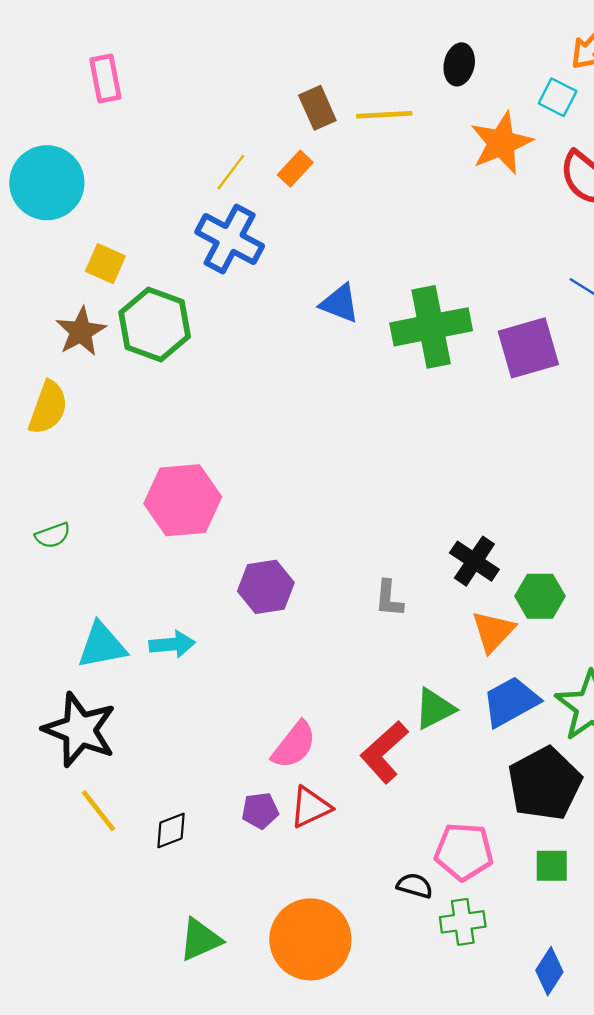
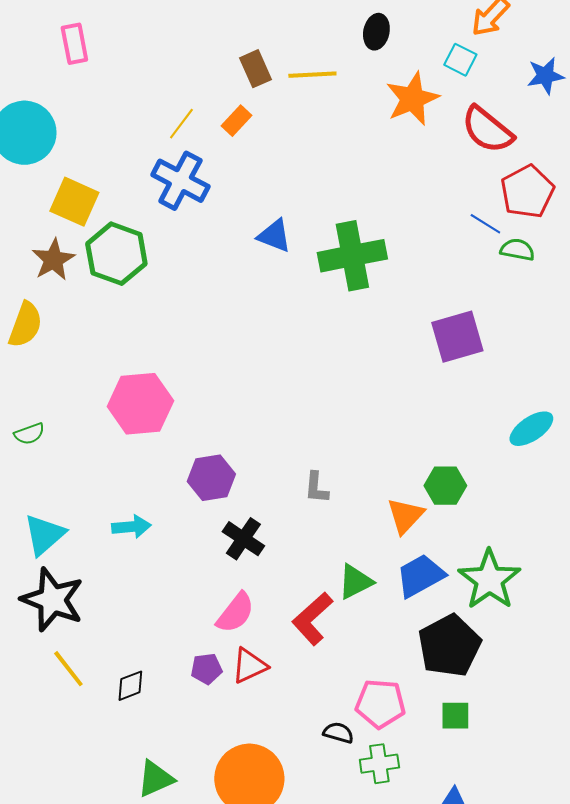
yellow square: (105, 264) -> (74, 202), size x1.4
purple square: (528, 348) -> (457, 337), moved
black cross: (474, 561) -> (243, 539), moved
cyan triangle: (102, 645) -> (44, 535), moved, turned -30

